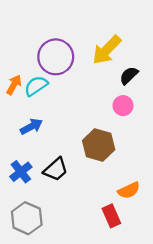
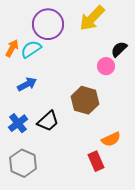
black semicircle: (129, 75) -> (119, 49), moved

